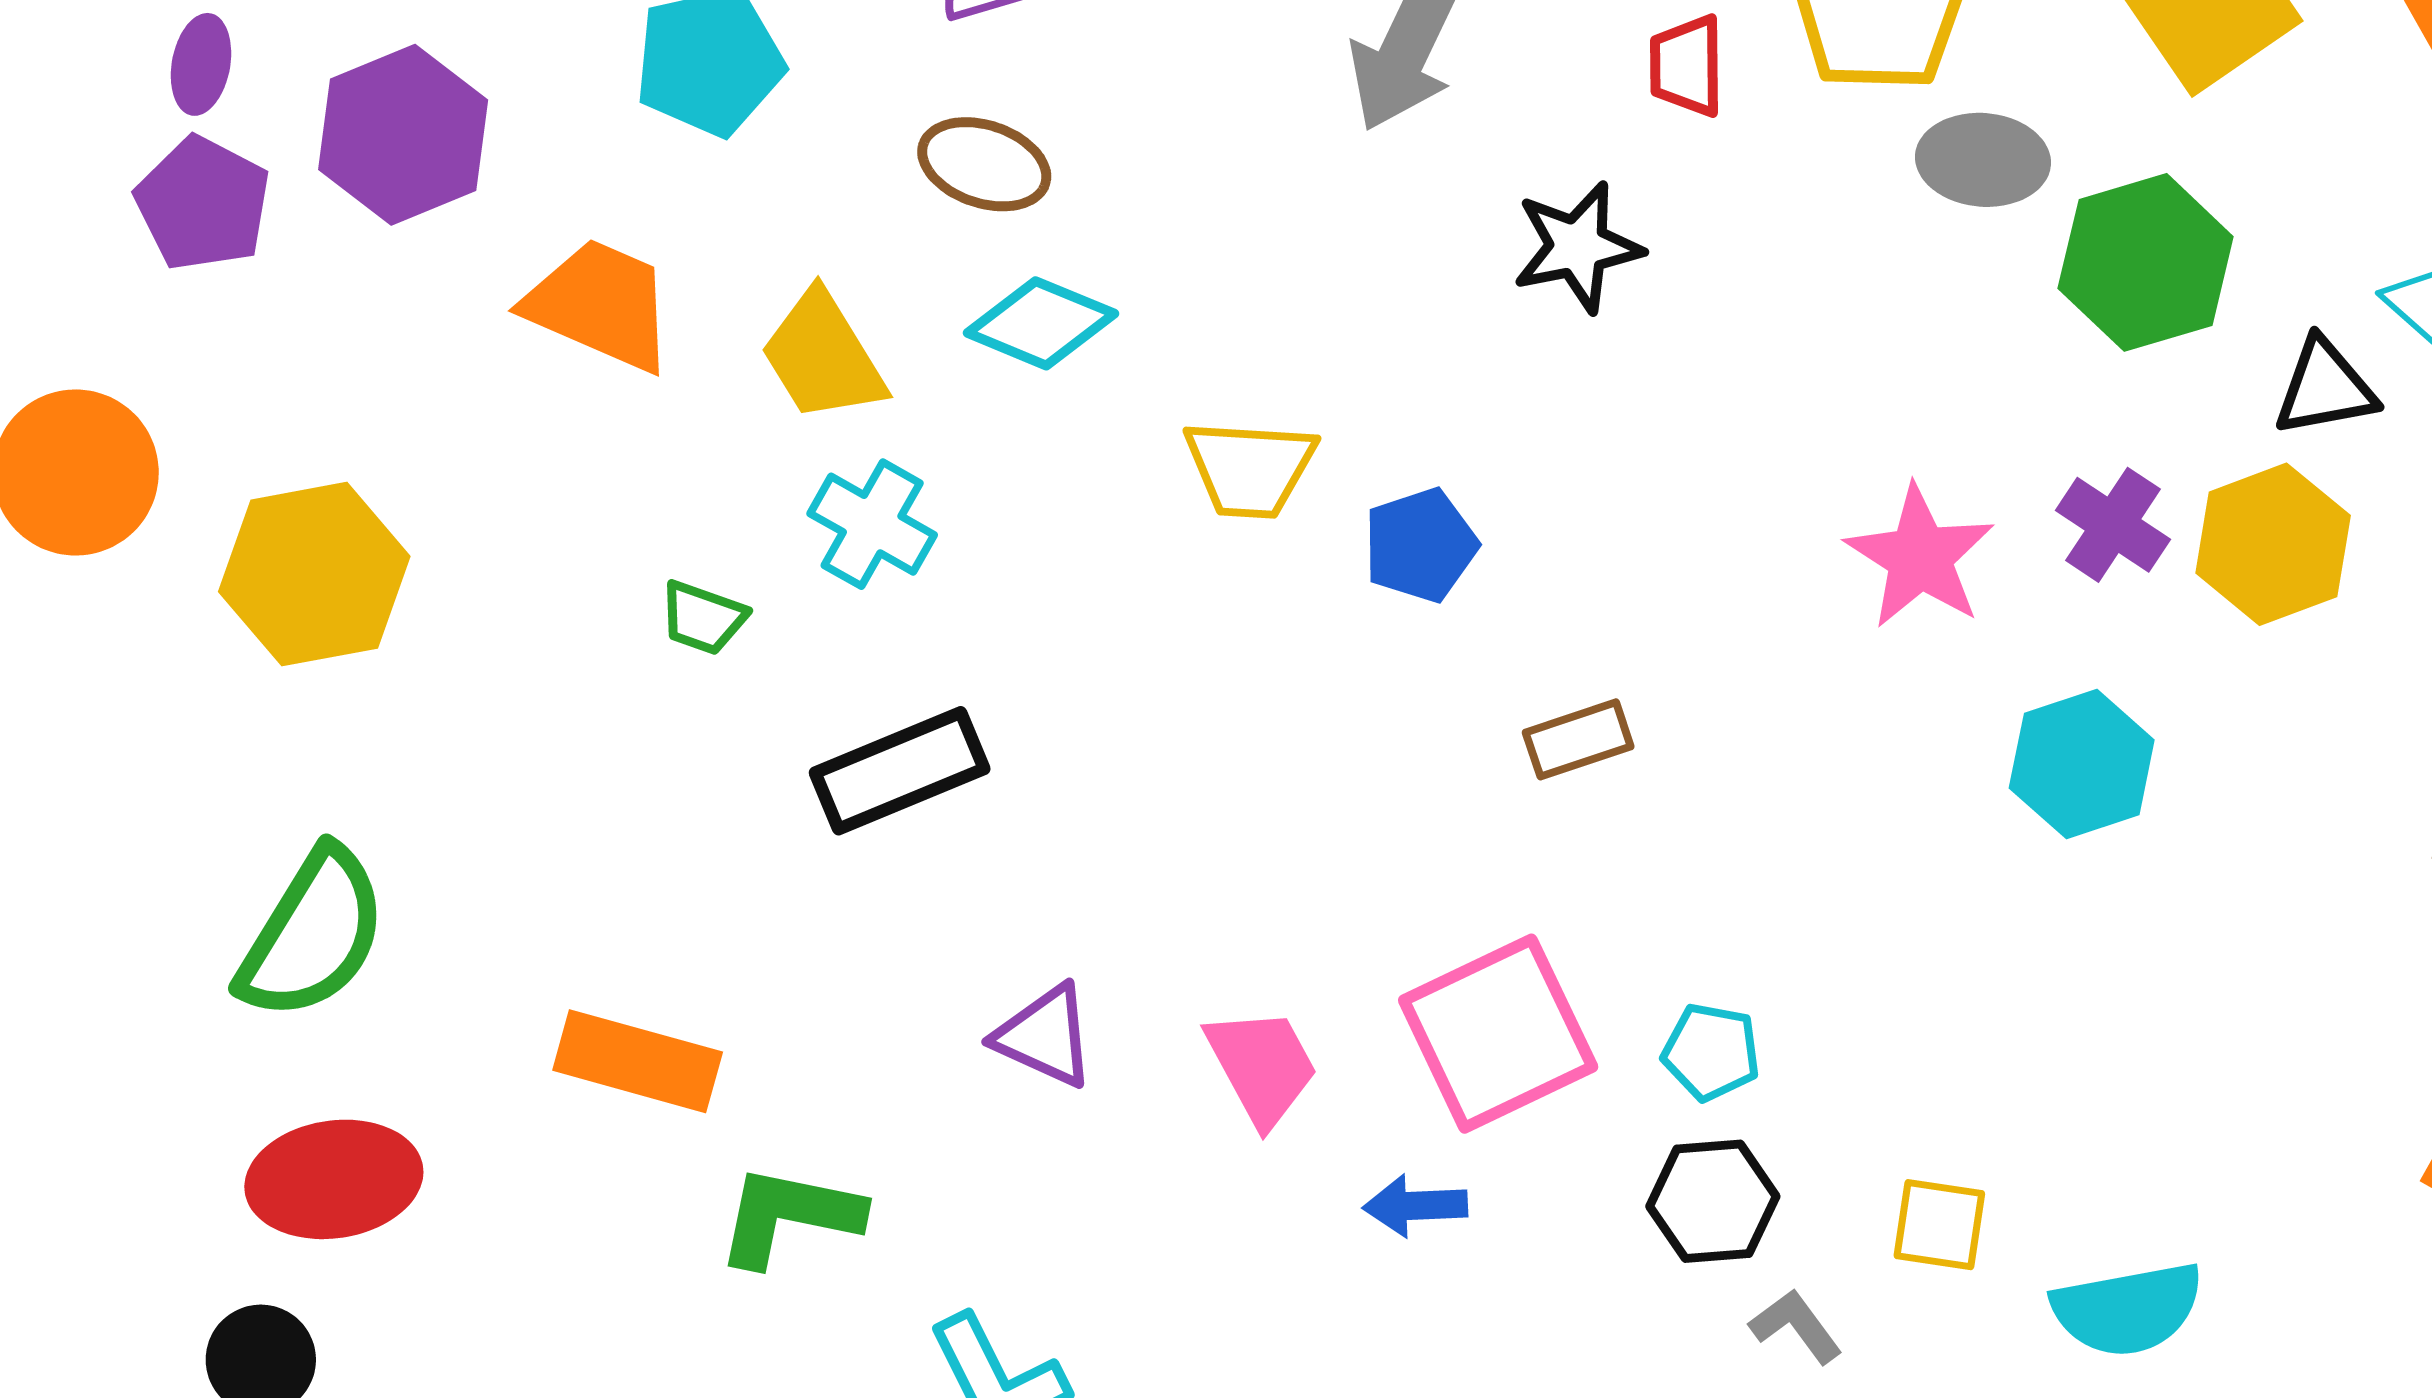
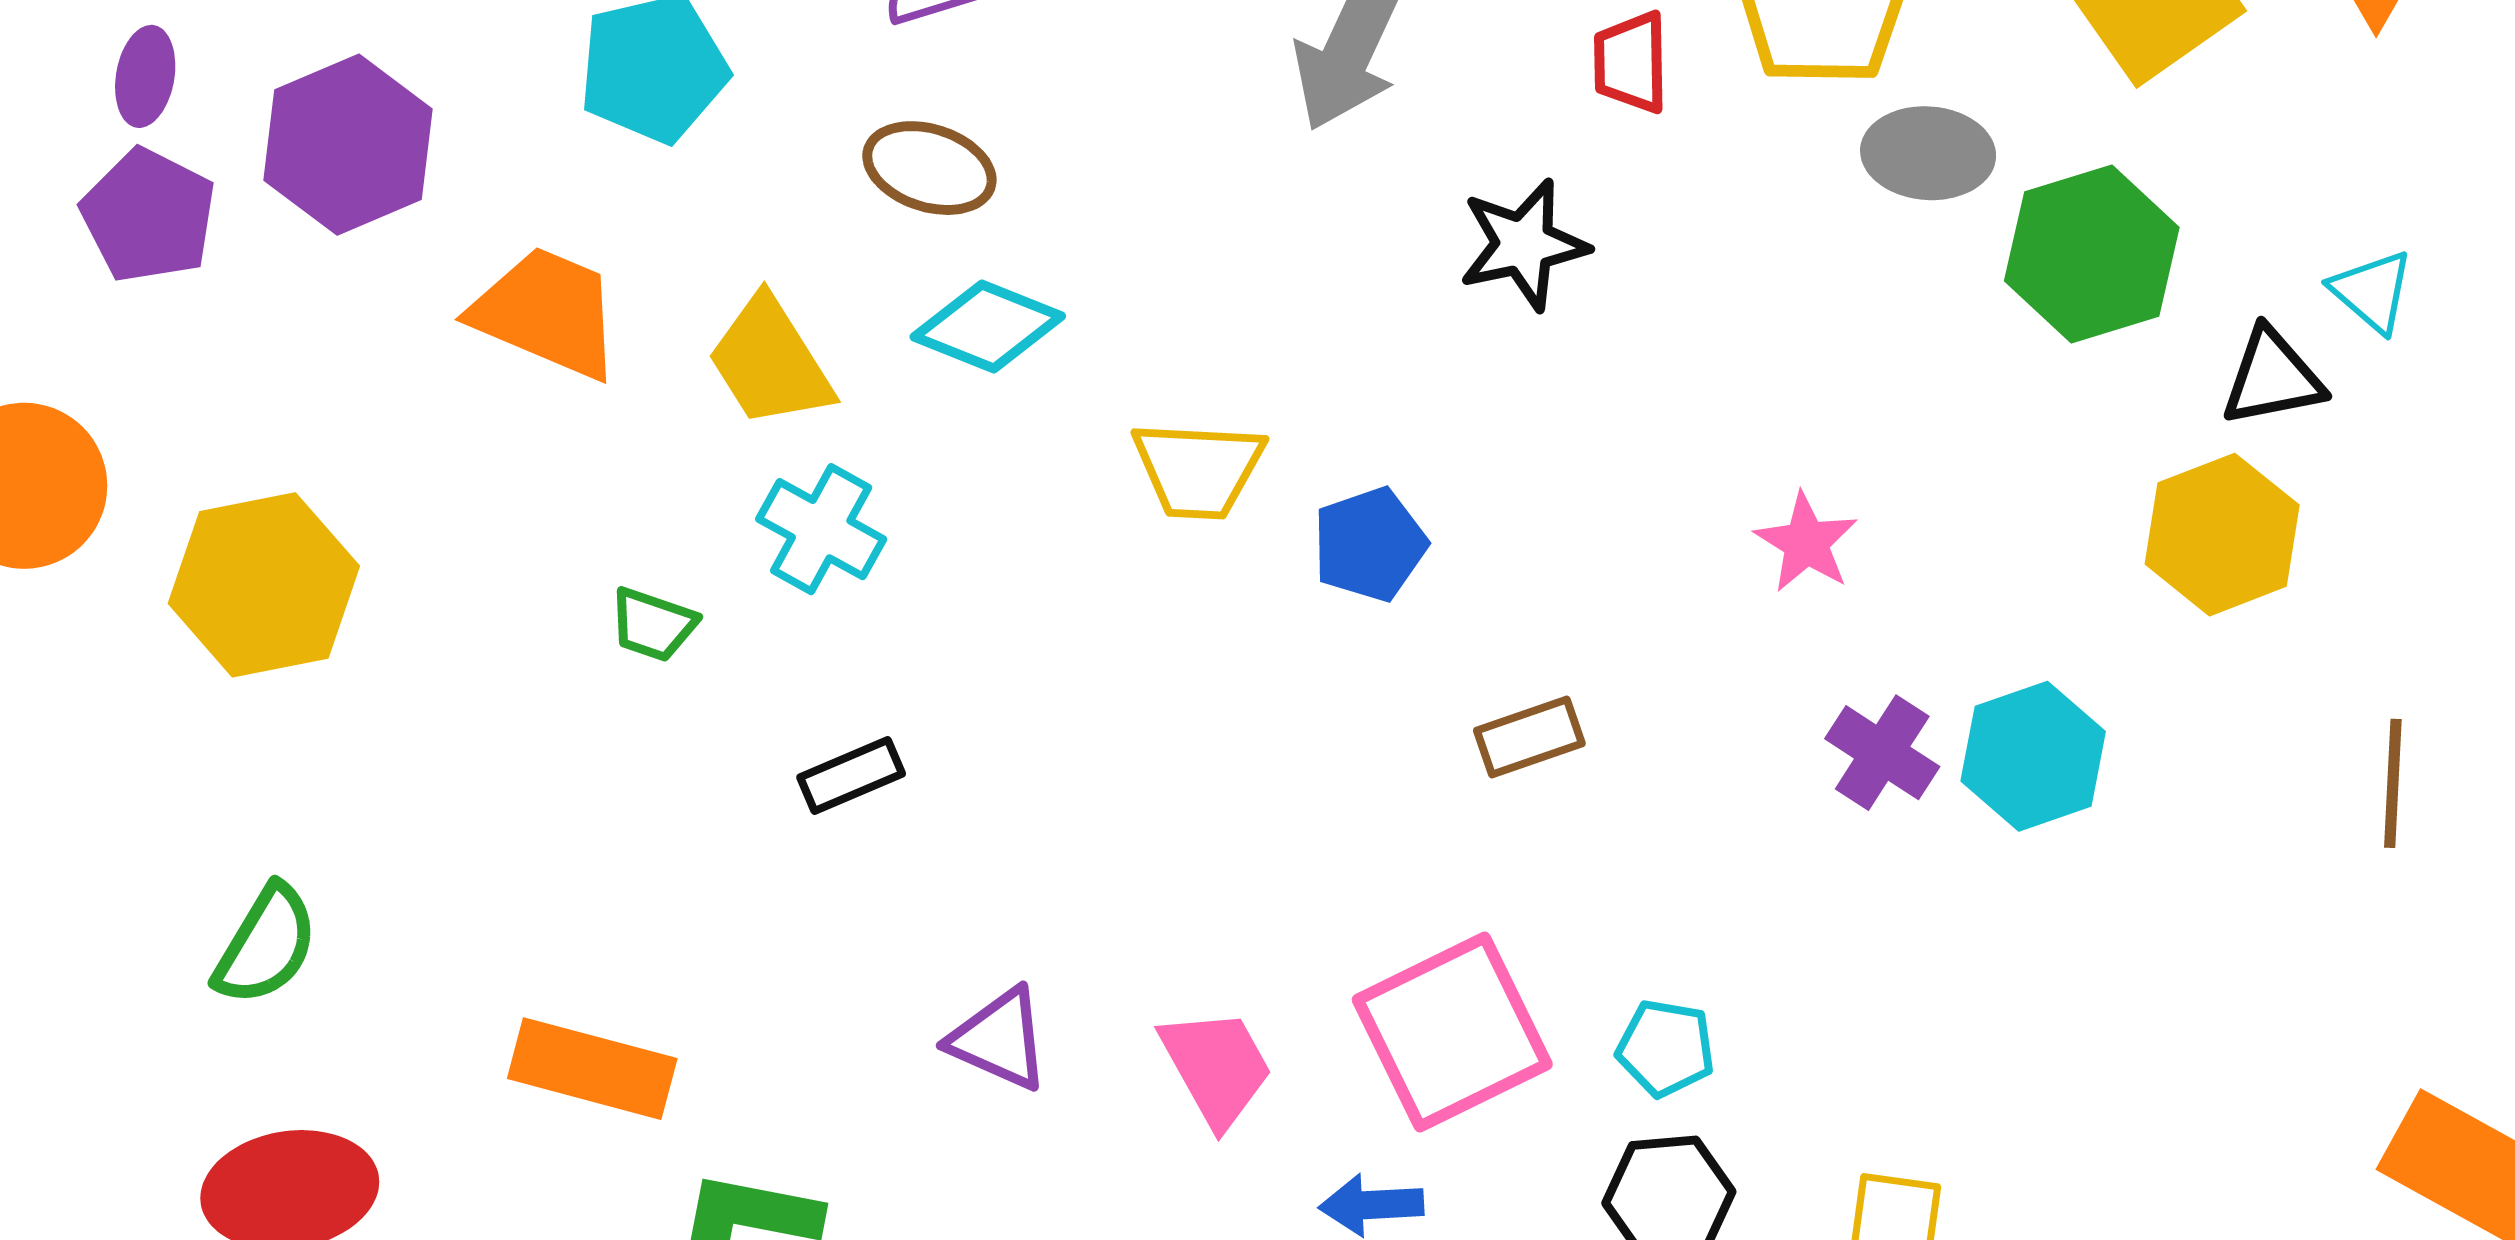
purple cross: (2113, 525) -> (1882, 753), moved
pink star: (1920, 557) -> (1806, 543), moved, size x0.7
black rectangle: (900, 771) -> (851, 775), size x0.6
green semicircle: (313, 934) -> (266, 945), size x0.7

